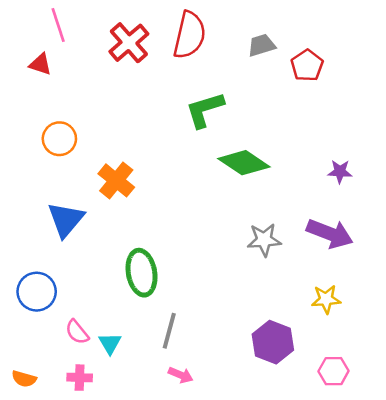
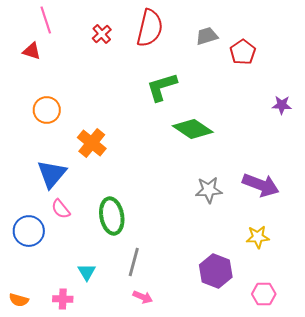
red cross: (129, 43) -> (102, 34), size x0.6
purple star: (340, 172) -> (282, 105), moved
pink semicircle: (77, 332) -> (61, 209), moved

